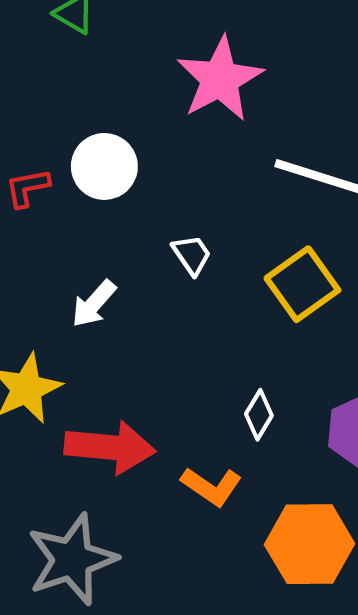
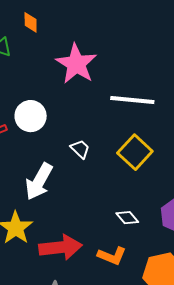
white arrow: (94, 304) -> (39, 182), size x1.5
white diamond: (259, 415) -> (127, 218), turned -60

